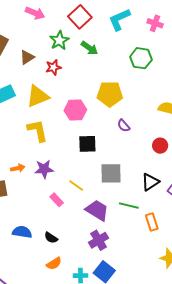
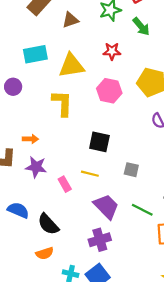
red star: (53, 67) -> (112, 51), moved
black square: (87, 144) -> (99, 142), moved
purple star: (44, 169) -> (36, 167), moved
gray square: (111, 173) -> (131, 170), size x0.6
yellow line: (76, 185) -> (90, 174), turned -35
black semicircle: (51, 238) -> (48, 224), size x1.5

